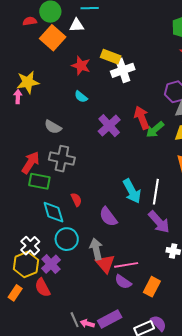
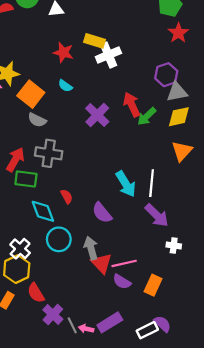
orange square: (53, 38) -> (31, 94), moved
purple cross: (51, 264) -> (53, 314), moved

